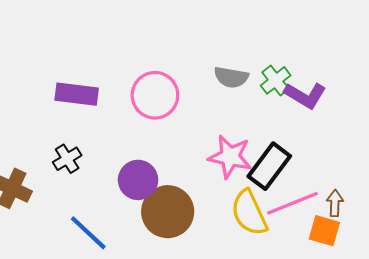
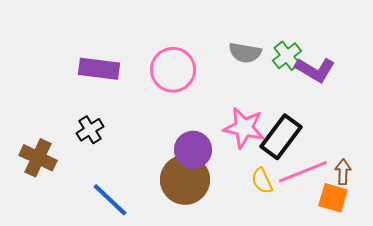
purple circle: (138, 180) -> (193, 150), moved
yellow semicircle: (249, 213) -> (262, 181), size x0.6

